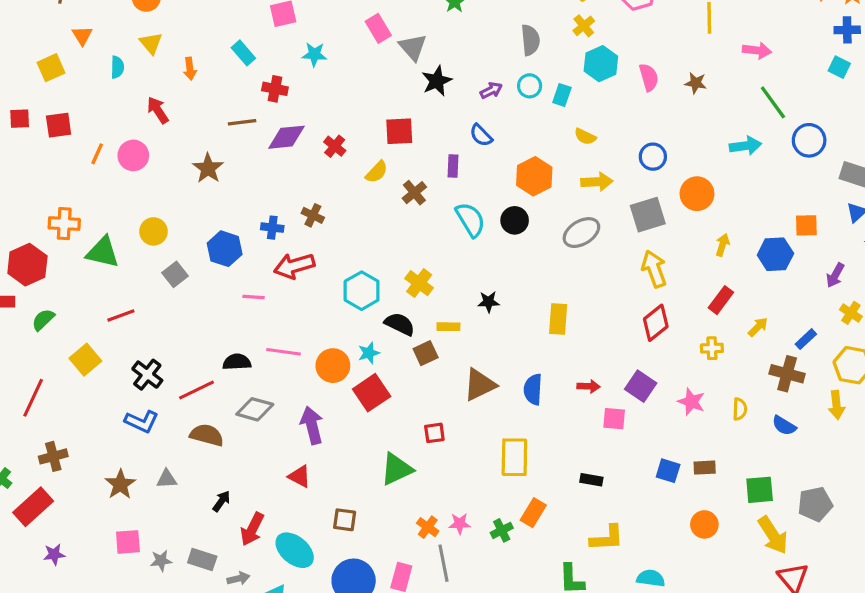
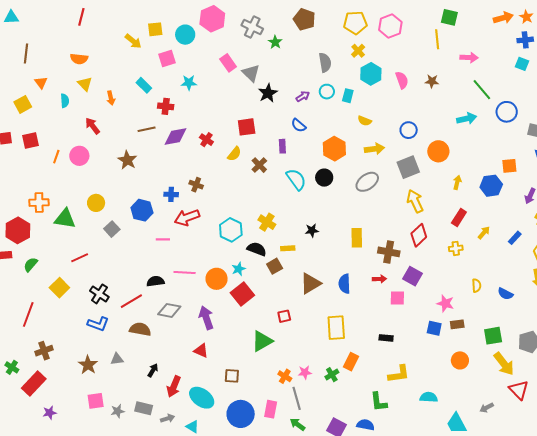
brown cross: (787, 374) -> (389, 252), moved
pink star: (691, 402) -> (445, 303), moved

